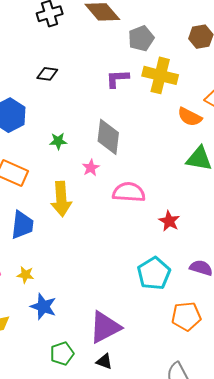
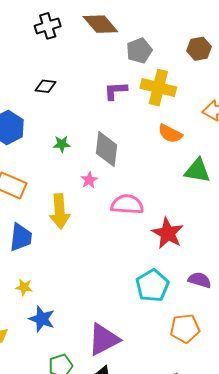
orange semicircle: (190, 117) -> (170, 134), moved
green star: (58, 141) -> (62, 144), moved
red star: (169, 221) -> (168, 233), size x1.5

